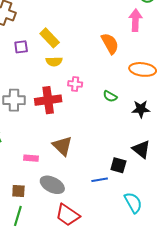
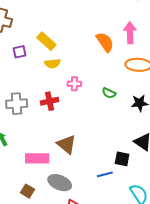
pink arrow: (135, 20) -> (130, 33), moved
red cross: (48, 100) -> (50, 101), size x0.7
pink rectangle: (31, 158) -> (37, 158), size x1.6
brown square: (18, 191) -> (27, 191), turned 32

